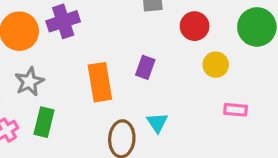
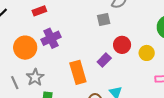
red circle: (195, 26) -> (122, 45), moved
purple rectangle: (145, 67) -> (104, 60), turned 32

